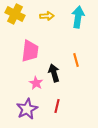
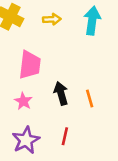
orange line: (76, 60) -> (90, 99), moved
pink star: (36, 83) -> (23, 101), moved

